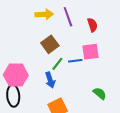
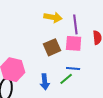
pink square: (91, 52) -> (74, 43), moved
green line: (57, 64) -> (66, 79), moved

